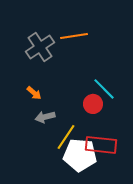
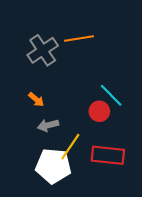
white pentagon: (80, 155) -> (53, 166), moved

